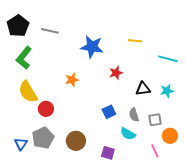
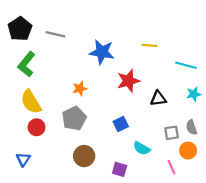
red star: (116, 73) -> (128, 81), size x1.5
cyan star: (167, 91) -> (194, 94), moved
red circle: (46, 109) -> (37, 127), moved
gray semicircle: (134, 115) -> (191, 127), moved
gray pentagon: (43, 138) -> (74, 118), moved

